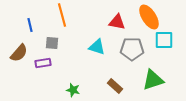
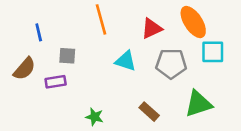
orange line: (62, 15) -> (101, 19), moved
red triangle: (117, 22) -> (152, 28), turned -36

